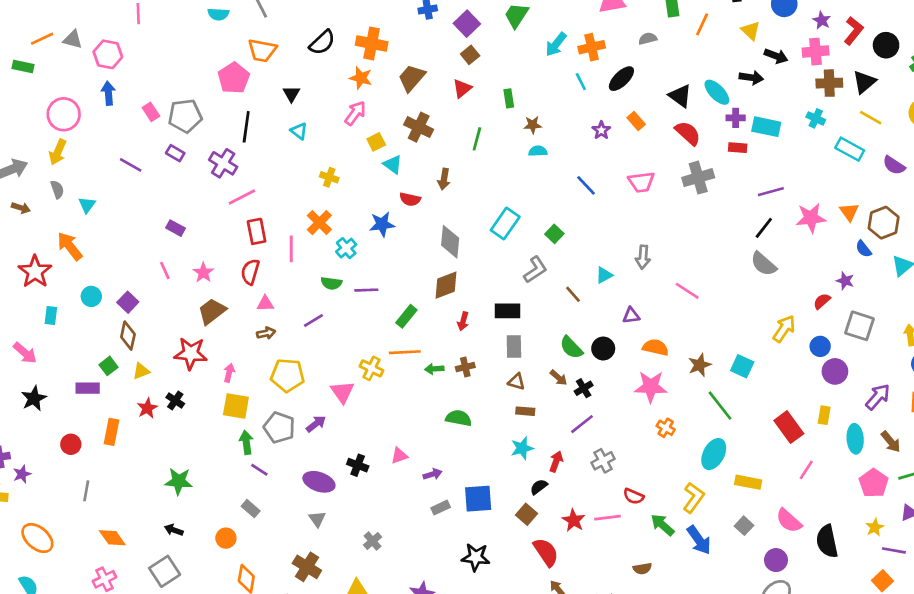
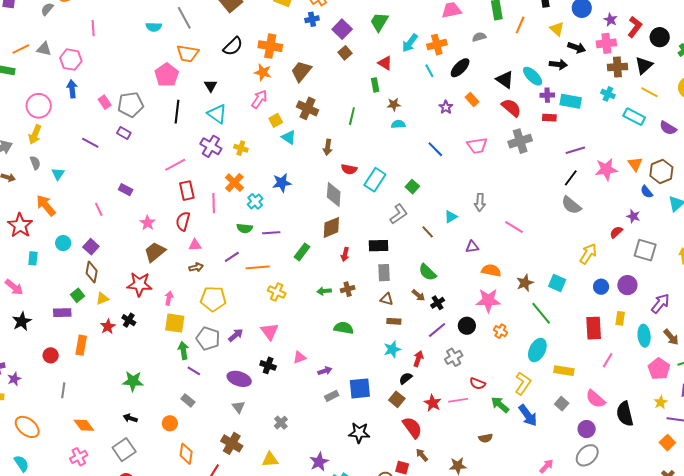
red triangle: (462, 88) -> (385, 63), moved, turned -49
cyan triangle: (299, 131) -> (217, 114), size x1.5
purple cross: (223, 163) -> (211, 146), moved
red semicircle: (410, 199) -> (349, 169), moved
pink line: (165, 271) -> (99, 209), moved
blue circle: (820, 346) -> (601, 287), moved
black circle: (603, 349) -> (467, 326), moved
orange line: (405, 352) -> (258, 267), moved
pink triangle: (342, 392) -> (270, 331), moved
red rectangle: (789, 427) -> (594, 328), turned 35

